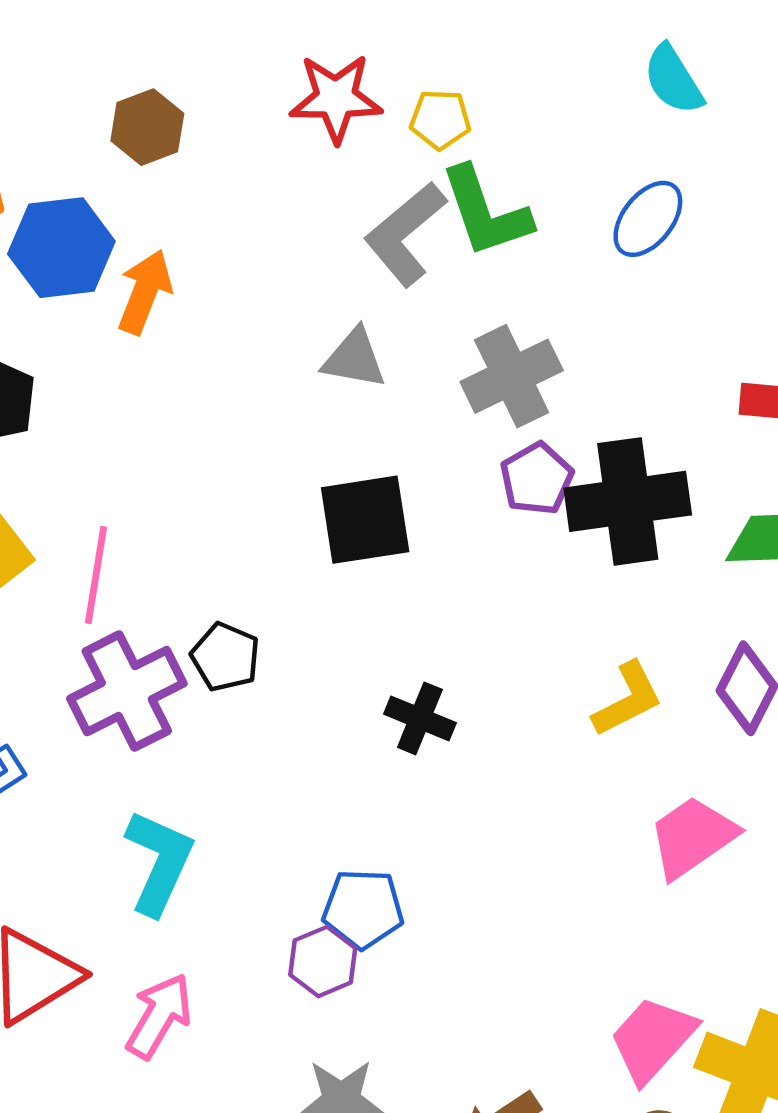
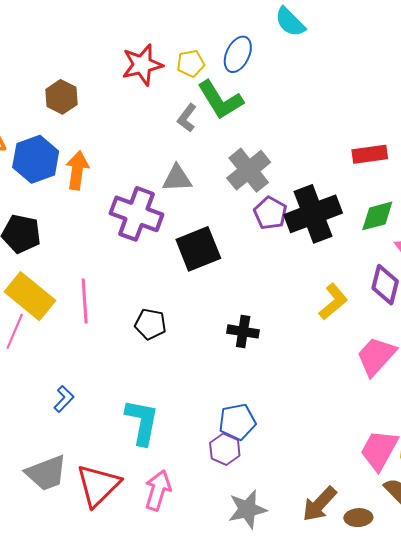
blue ellipse: (648, 219) -> (238, 54), moved
gray L-shape: (405, 234) -> (187, 118), size x0.6
purple cross: (127, 691) -> (136, 214), moved, turned -30

